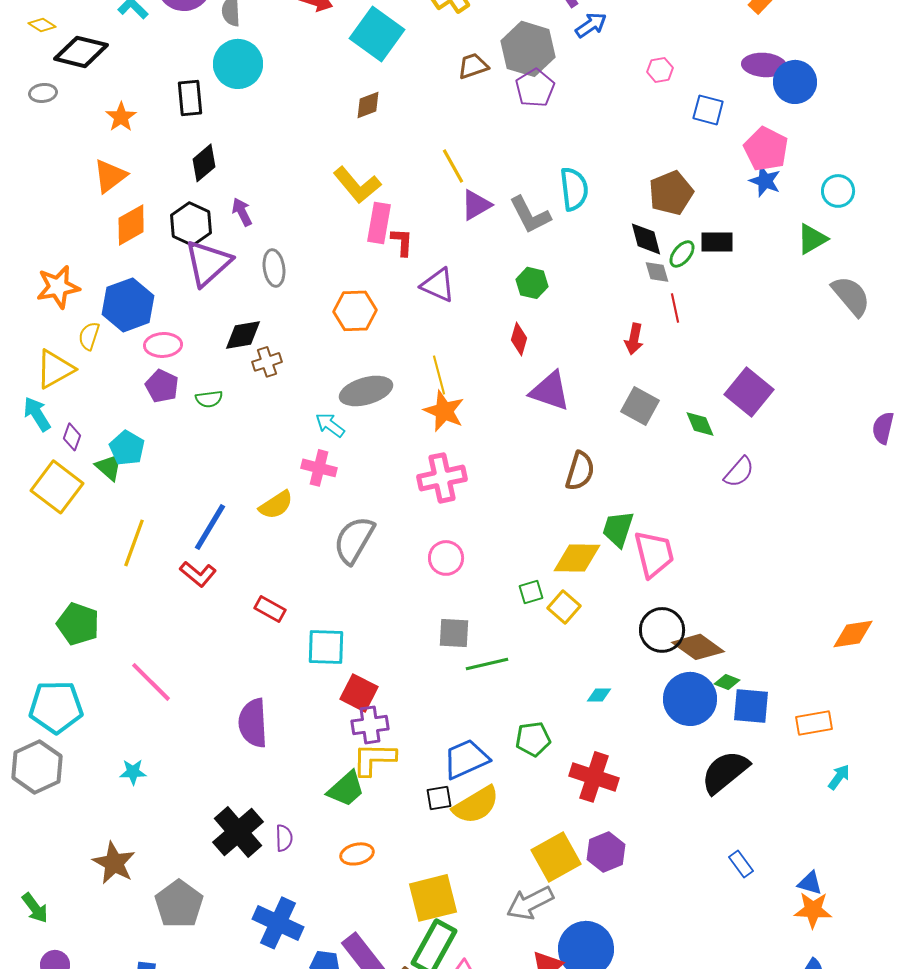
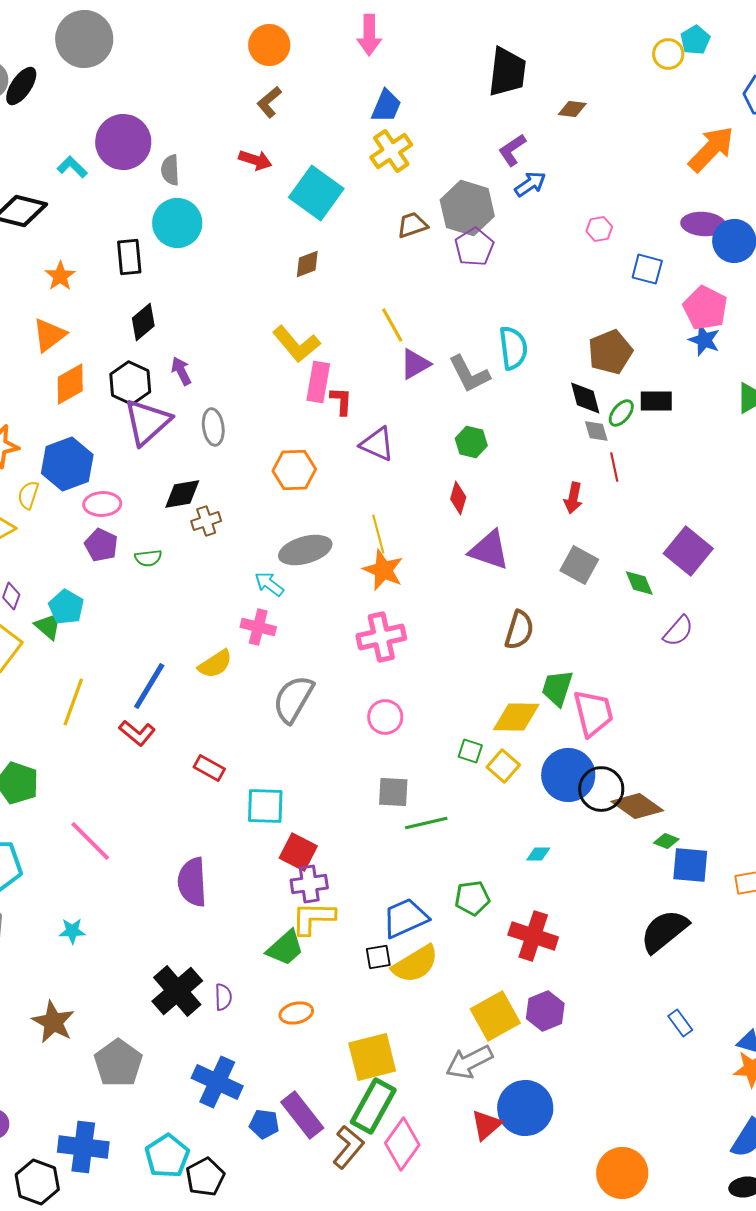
green square: (531, 592) -> (470, 751), turned 35
blue circle: (690, 699) -> (568, 775), moved

